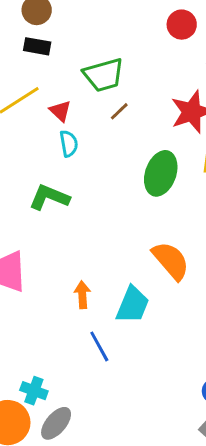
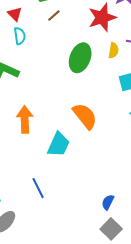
orange arrow: (82, 295) -> (25, 119), moved, size x1.5
blue line: (99, 346) -> (38, 188), moved

